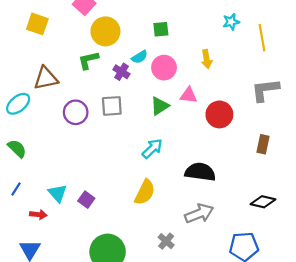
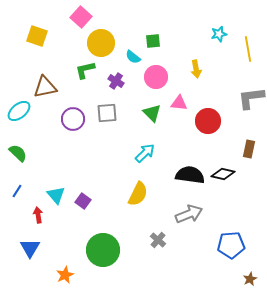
cyan semicircle: (140, 57) -> (133, 57), moved, turned 70
green triangle: (160, 106) -> (152, 113), turned -42
black diamond: (263, 202) -> (223, 174), moved
red arrow: (38, 215) -> (38, 215), turned -105

